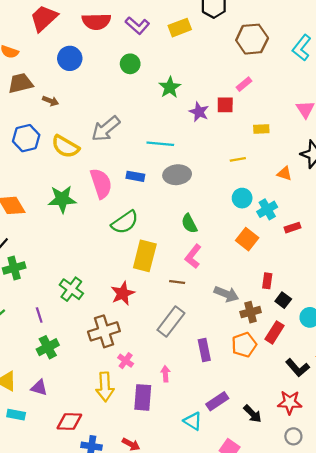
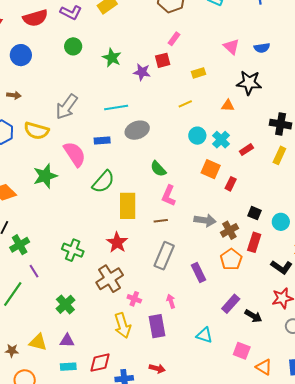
red rectangle: (267, 281) -> (231, 184), moved, turned 32
purple line: (39, 315) -> (34, 271), moved
purple rectangle: (217, 401) -> (231, 304), moved
cyan rectangle: (16, 415) -> (68, 367), moved

